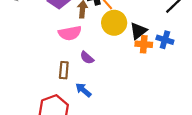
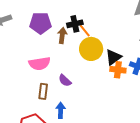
pink semicircle: (70, 33) -> (40, 64), moved
blue arrow: (83, 90) -> (61, 110), turned 49

